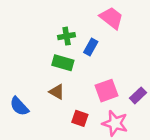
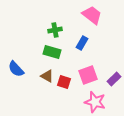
blue rectangle: (91, 47) -> (82, 43), moved
blue semicircle: (19, 106) -> (16, 69), moved
red square: (80, 118) -> (64, 82), moved

